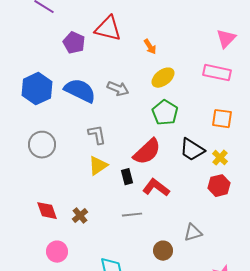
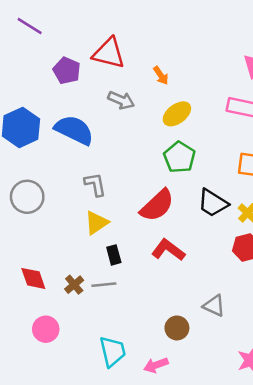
gray arrow: (118, 89) -> (121, 100), moved
black rectangle: (127, 177) -> (114, 255), moved
gray line: (132, 215) -> (104, 285), moved
gray triangle: (193, 233) -> (214, 306), turned 42

